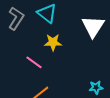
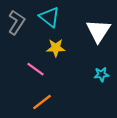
cyan star: (96, 87) -> (101, 74), moved

